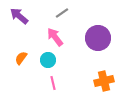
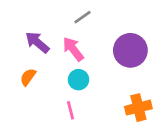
purple arrow: (19, 16) -> (37, 42), moved
cyan circle: (48, 60) -> (78, 80), moved

